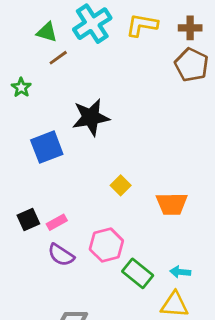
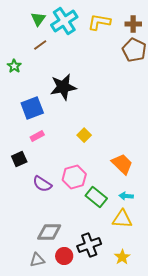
green triangle: (47, 32) -> (38, 19), moved, turned 49
orange trapezoid: (172, 204) -> (122, 164), moved, turned -135
pink rectangle: (57, 222) -> (37, 136), moved

